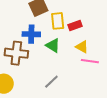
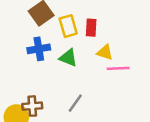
red rectangle: (75, 26) -> (91, 28), turned -56
brown cross: (16, 53) -> (32, 106), moved, size x0.7

